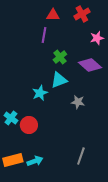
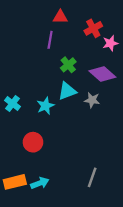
red cross: (82, 14) -> (93, 28), moved
gray star: (78, 102) -> (92, 100), moved
cyan cross: (11, 118) -> (13, 104), moved

